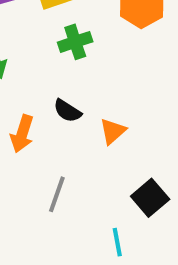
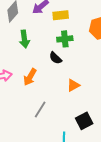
black semicircle: (67, 111) -> (55, 58), moved

